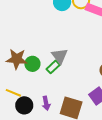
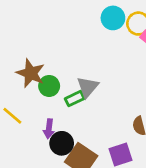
purple arrow: (46, 103) -> (49, 129), moved
black circle: (24, 105) -> (62, 143), moved

